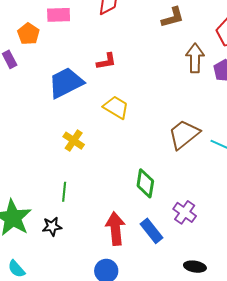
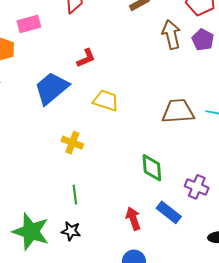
brown trapezoid: (184, 134) -> (178, 111), turned 48
black star: (52, 226) -> (71, 231), turned 30
red arrow: (115, 229) -> (133, 219), size x0.7

